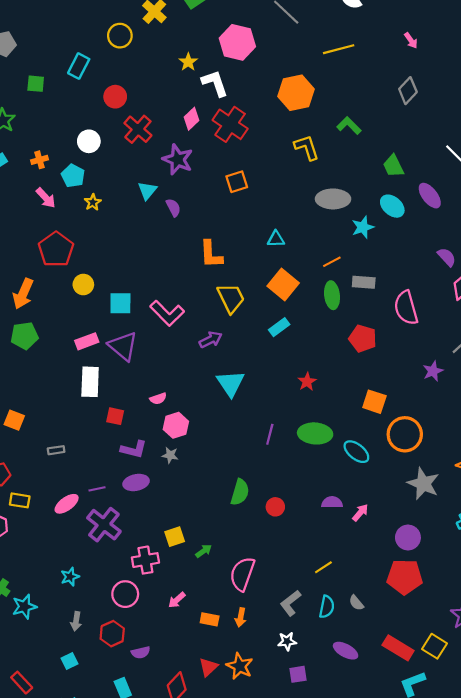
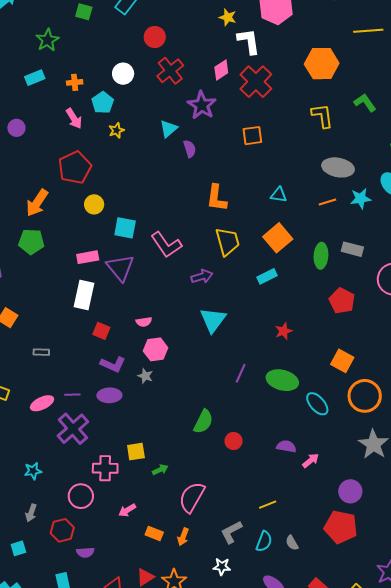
yellow star: (188, 62) -> (228, 17), turned -30
orange line: (332, 262) -> (327, 202), moved

